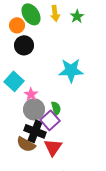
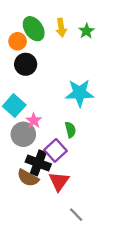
green semicircle: (56, 108) -> (70, 130), moved
gray circle: (34, 109) -> (23, 134), moved

